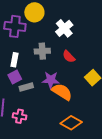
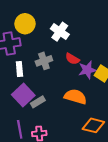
white rectangle: (15, 60) -> (19, 69), moved
purple square: (15, 77) -> (23, 95), size x1.5
purple star: (51, 80) -> (87, 70), moved

